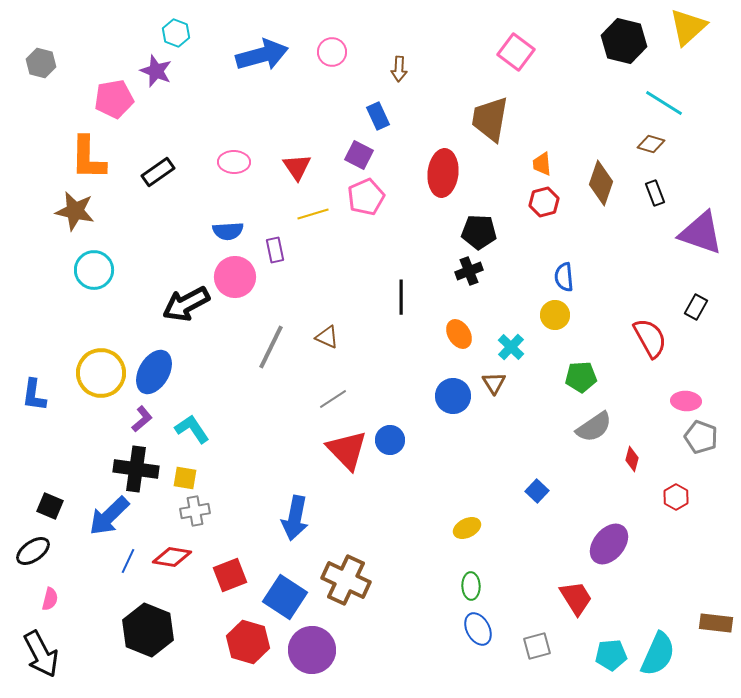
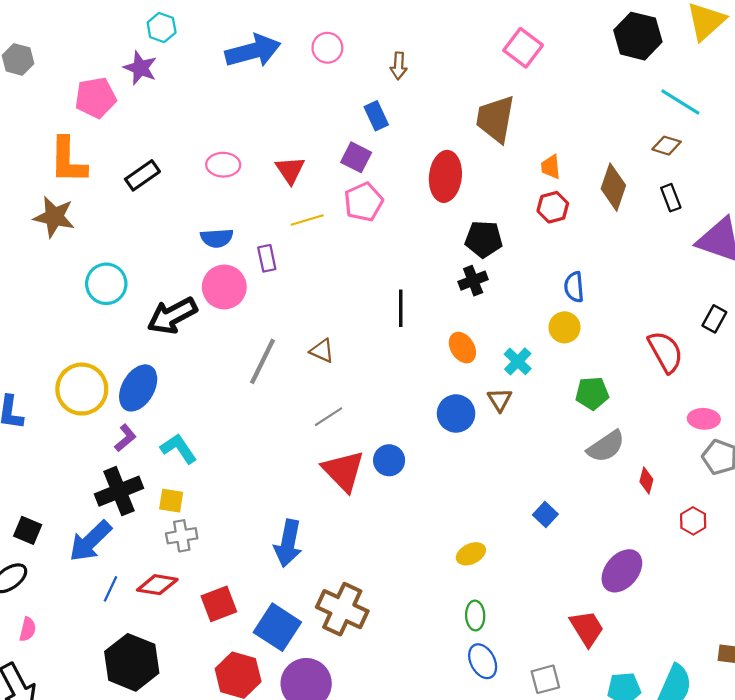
cyan circle: (94, 270) -> (106, 284), moved
black cross: (136, 469) -> (119, 491), turned -30

